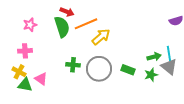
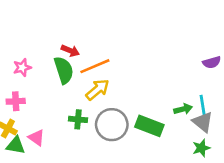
yellow arrow: (101, 37) -> (97, 90), moved
green rectangle: (128, 70) -> (149, 126), size x1.5
green star: (151, 75) -> (201, 148), moved

